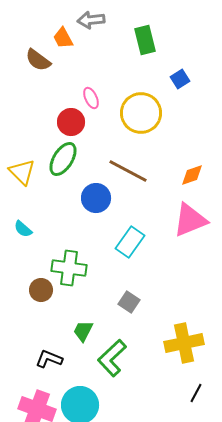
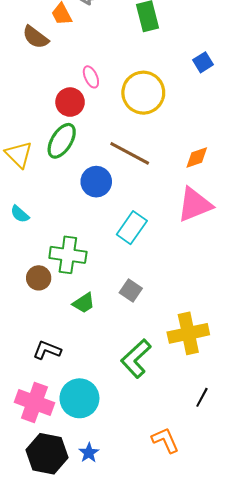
blue square: (180, 79) -> (203, 62), moved
green trapezoid: (83, 331) -> (84, 303), moved, turned -150
green L-shape: (112, 358) -> (136, 359), moved
black line: (196, 393) -> (202, 397), moved

